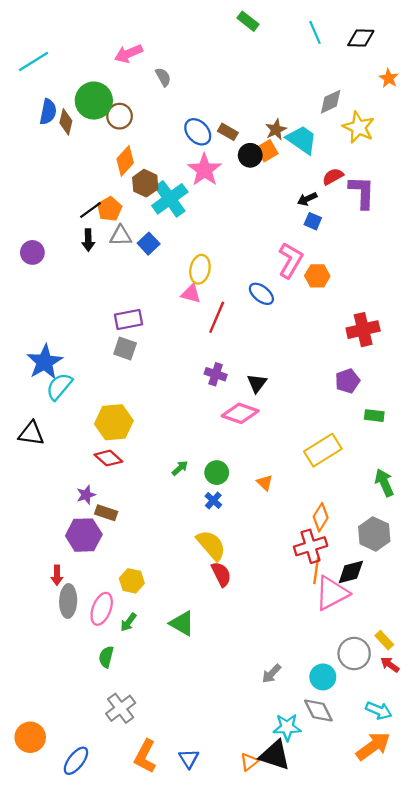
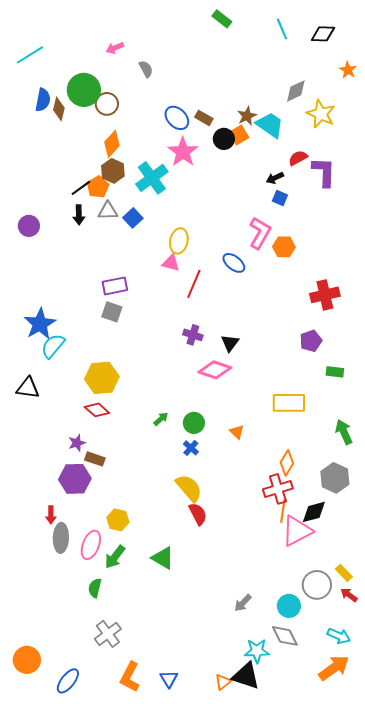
pink arrow: (128, 54) -> (115, 48), size x0.7
brown hexagon: (145, 183) -> (113, 171), moved
yellow rectangle: (323, 450) -> (289, 403), turned 32
green arrow: (128, 622) -> (115, 557), size x1.4

